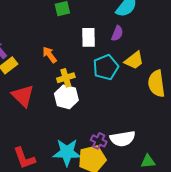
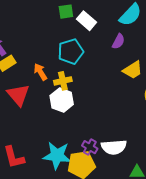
white rectangle: (89, 37) -> (86, 21), moved, turned -54
orange arrow: (50, 55) -> (40, 72), moved
cyan pentagon: (106, 67) -> (71, 51), moved

